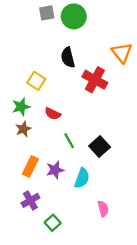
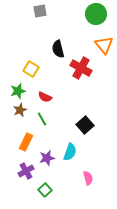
green circle: (74, 16) -> (96, 14), moved
green line: (69, 141) -> (42, 119), moved
purple star: (55, 170) -> (47, 158), moved

